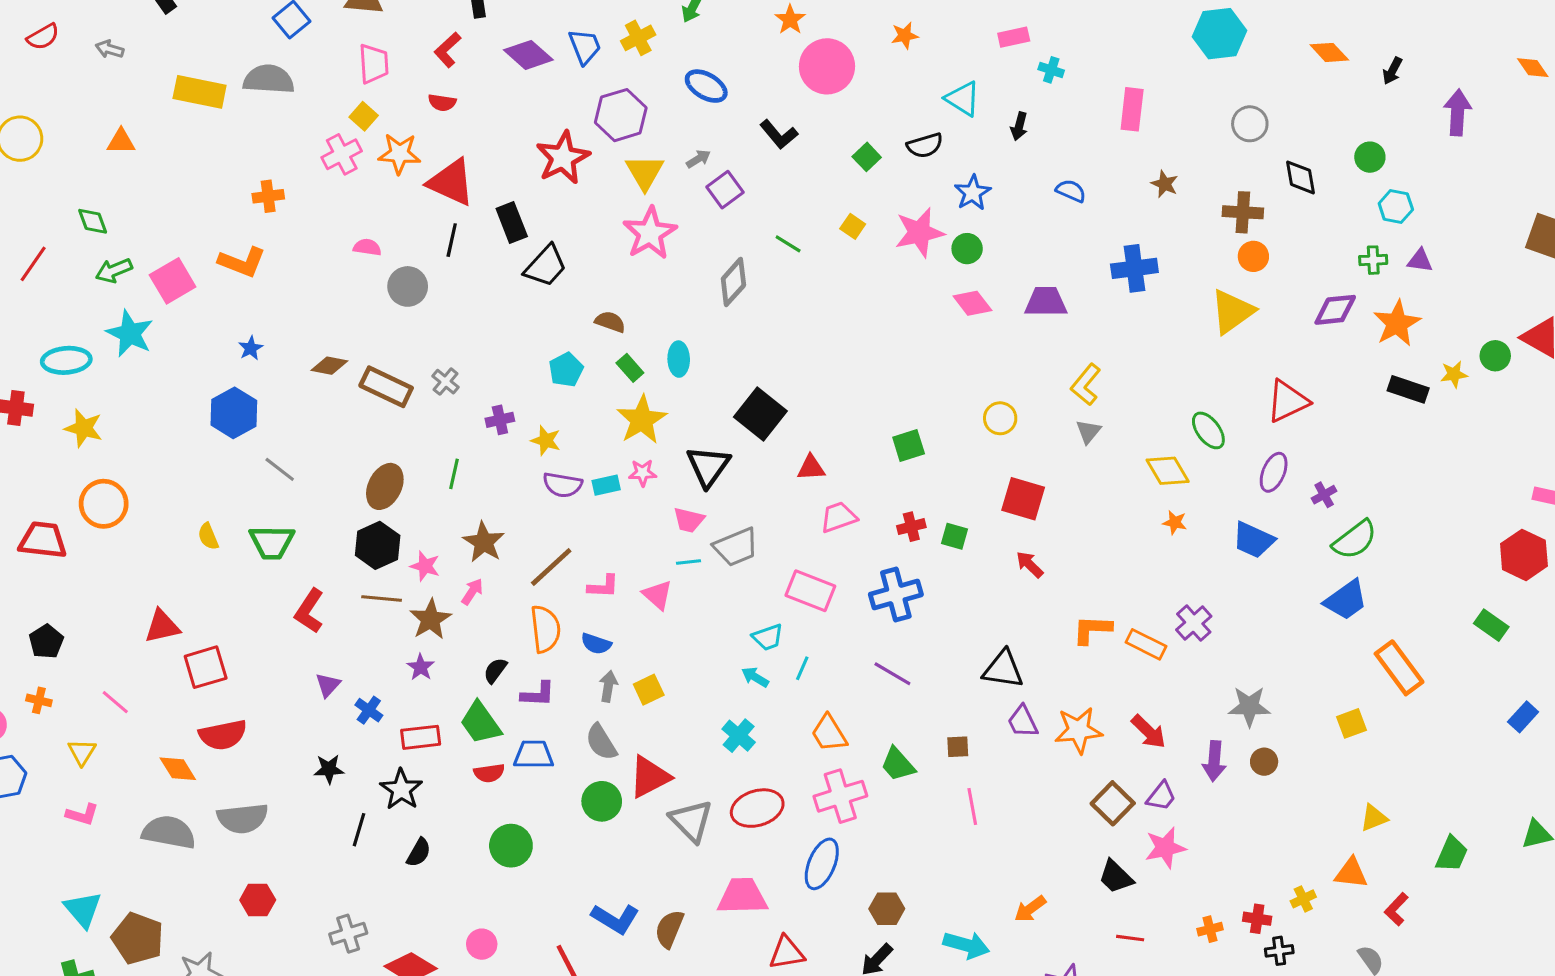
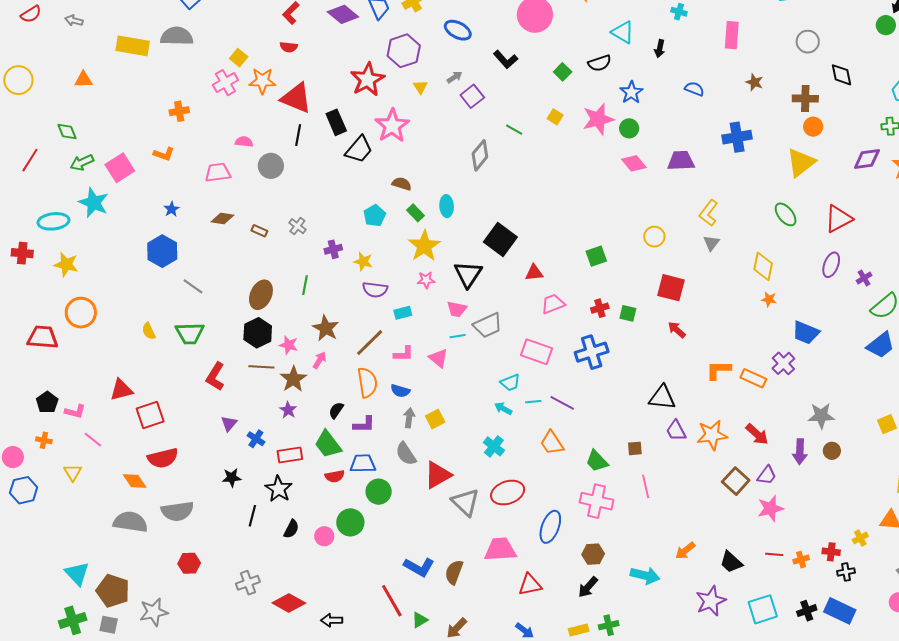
pink trapezoid: (374, 64) -> (218, 172), moved, turned -92
green circle: (1370, 157) -> (886, 25), moved
yellow triangle: (645, 172) -> (420, 87), size x0.6
pink star: (650, 233) -> (392, 126), moved
orange L-shape: (242, 262) -> (164, 154), size x0.7
brown rectangle: (386, 387) -> (259, 231), size x0.5
green ellipse: (1208, 430) -> (786, 214), moved
yellow diamond: (1168, 471) -> (763, 266), turned 44
cyan rectangle: (606, 485) -> (403, 313), moved
blue trapezoid: (1253, 540) -> (806, 333), moved
cyan line: (802, 668) -> (533, 402), turned 63
purple line: (892, 674) -> (562, 403), moved
pink cross: (840, 796) -> (597, 501), moved, turned 32
green circle: (602, 801) -> (379, 492), moved
pink L-shape: (82, 814) -> (75, 411), moved
black trapezoid: (1116, 877) -> (731, 562), moved
red line: (1130, 938) -> (774, 554), moved
pink circle: (482, 944) -> (324, 536), moved

